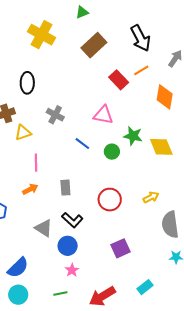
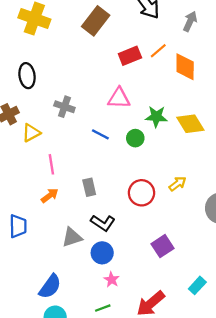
orange line: (141, 70) -> (158, 51), moved
red rectangle: (119, 80) -> (130, 56), turned -60
yellow arrow: (151, 197) -> (177, 184), moved
gray triangle: (44, 228) -> (72, 237), turned -42

